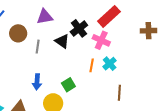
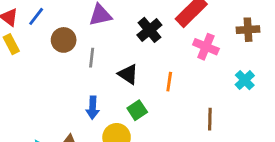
pink cross: (101, 40) -> (206, 47), moved
black triangle: (62, 41) -> (128, 74), moved
cyan cross: (110, 64) -> (245, 80), moved

